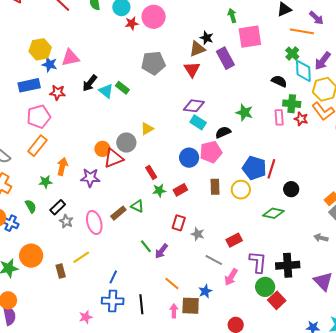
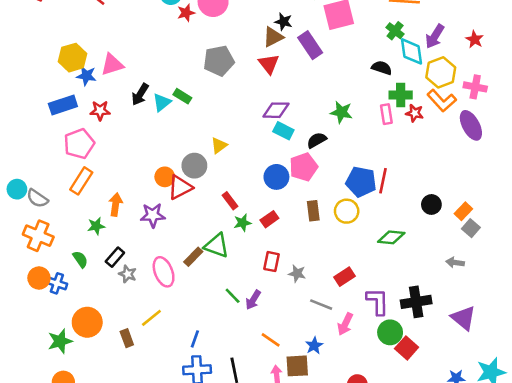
cyan triangle: (106, 91) -> (162, 102), turned 49
black circle: (291, 189) -> (431, 204), moved
green triangle: (137, 206) -> (217, 246), size x1.5

